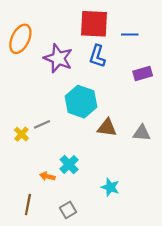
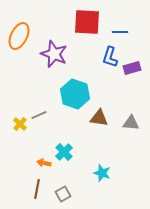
blue L-shape: (97, 56) -> (110, 57), moved
brown line: (28, 205) -> (37, 189), moved

